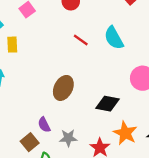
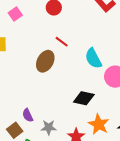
cyan semicircle: (114, 38) -> (93, 58), moved
brown ellipse: (63, 88) -> (45, 61), moved

